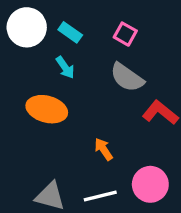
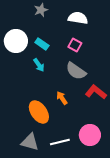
orange ellipse: (47, 109) -> (39, 112), moved, turned 40
orange arrow: (104, 149) -> (62, 98), moved

